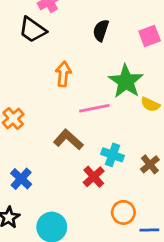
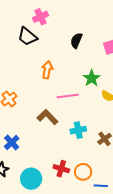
green star: (126, 81) -> (92, 78), size x0.7
cyan cross: (112, 155) -> (78, 130), turned -35
red cross: (94, 177) -> (61, 169), moved, turned -35

